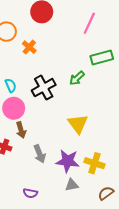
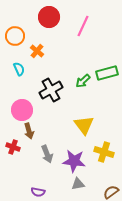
pink line: (89, 23) -> (83, 26), moved
green rectangle: (102, 57) -> (107, 73), moved
cyan semicircle: (11, 85) -> (19, 69), moved
yellow cross: (95, 163) -> (104, 152), moved

